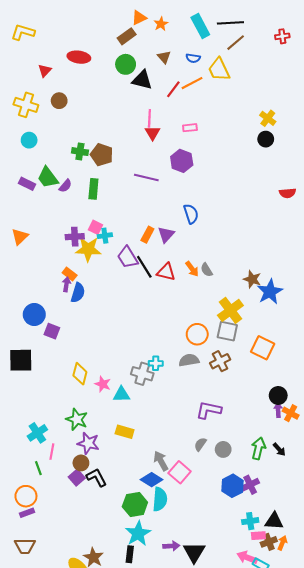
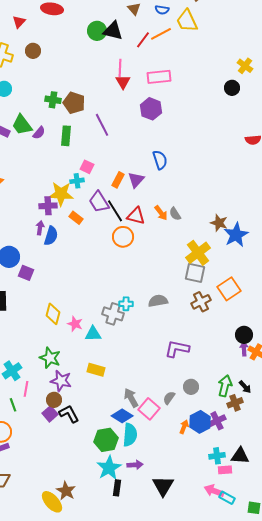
green circle: (126, 64) -> (97, 31), moved
yellow cross: (268, 118) -> (245, 66), moved
pink rectangle: (190, 128) -> (159, 77), size x1.6
purple line: (146, 178) -> (102, 125), moved, turned 50
pink square: (95, 227) -> (87, 167), moved
purple cross: (75, 237) -> (48, 206), moved
orange rectangle: (70, 274) -> (76, 218), moved
orange circle: (197, 334) -> (123, 237), moved
orange square: (263, 348) -> (229, 289), turned 30
brown cross: (220, 361) -> (201, 302), moved
gray semicircle: (200, 444) -> (169, 398), moved
brown cross: (269, 542) -> (235, 403), moved
orange arrow: (282, 543) -> (184, 427), moved
purple arrow: (171, 546) -> (135, 465), moved
black rectangle: (130, 554) -> (117, 488), moved

